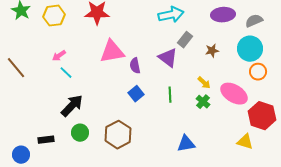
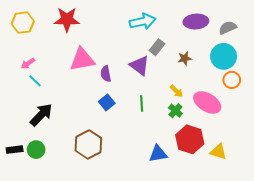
red hexagon: (262, 116) -> (190, 139), moved
green circle: (80, 133) -> (36, 150), moved

